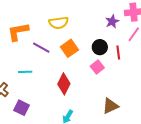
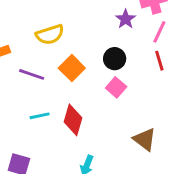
red line: (118, 53) -> (159, 61), moved
cyan line: (25, 72) -> (40, 116), moved
brown triangle: (110, 106) -> (145, 139), turned -48

